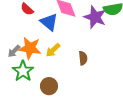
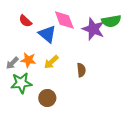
orange star: (30, 48) -> (28, 60), size x0.7
green star: (23, 71) -> (21, 83), turned 30

